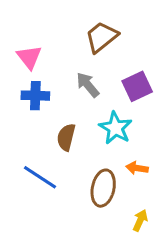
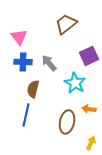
gray arrow: (88, 85) -> (49, 63), moved
brown semicircle: (66, 137) -> (33, 89), moved
blue line: (40, 177) -> (26, 115), turned 70

